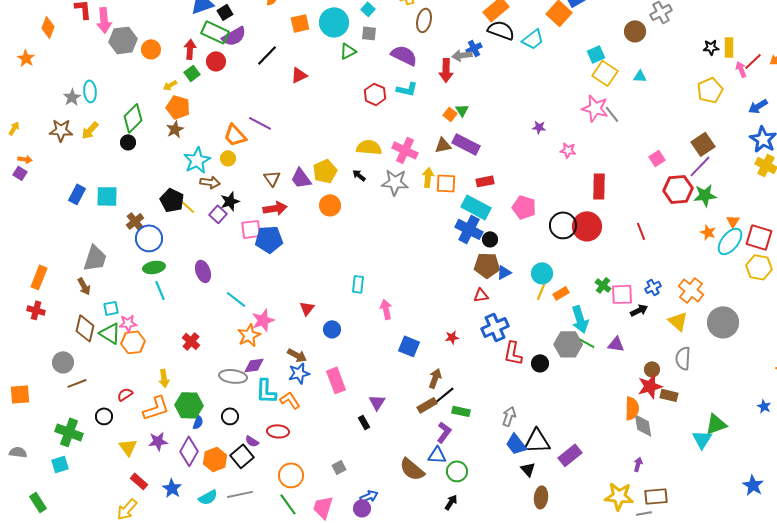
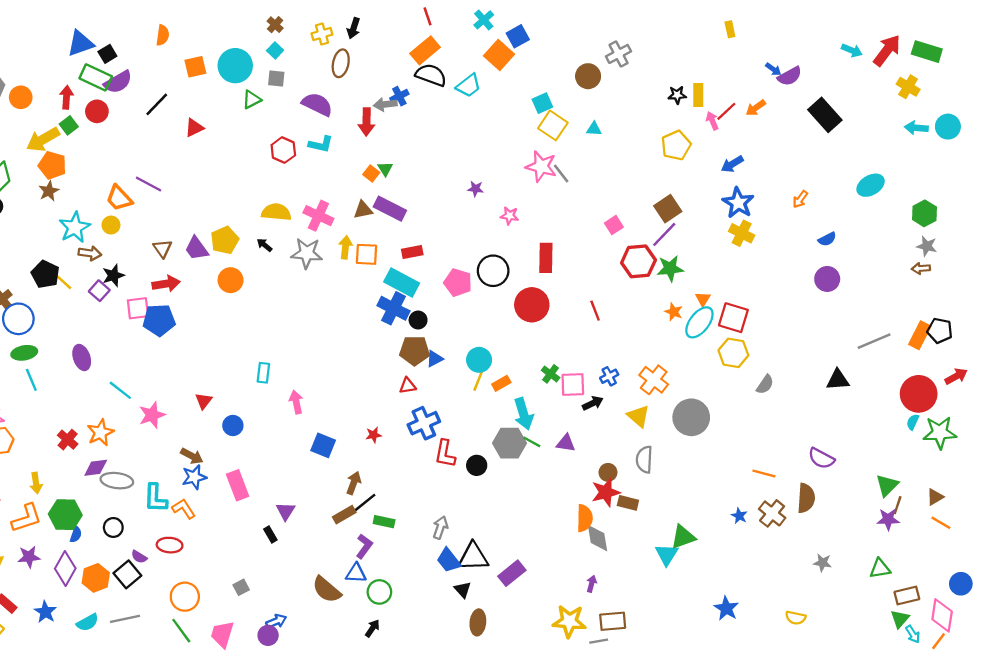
yellow arrow: (170, 85) -> (43, 139), size x2.0
black circle: (563, 225) -> (493, 271), moved
orange star: (249, 335) -> (100, 433), moved
purple diamond: (254, 365) -> (96, 468), moved

